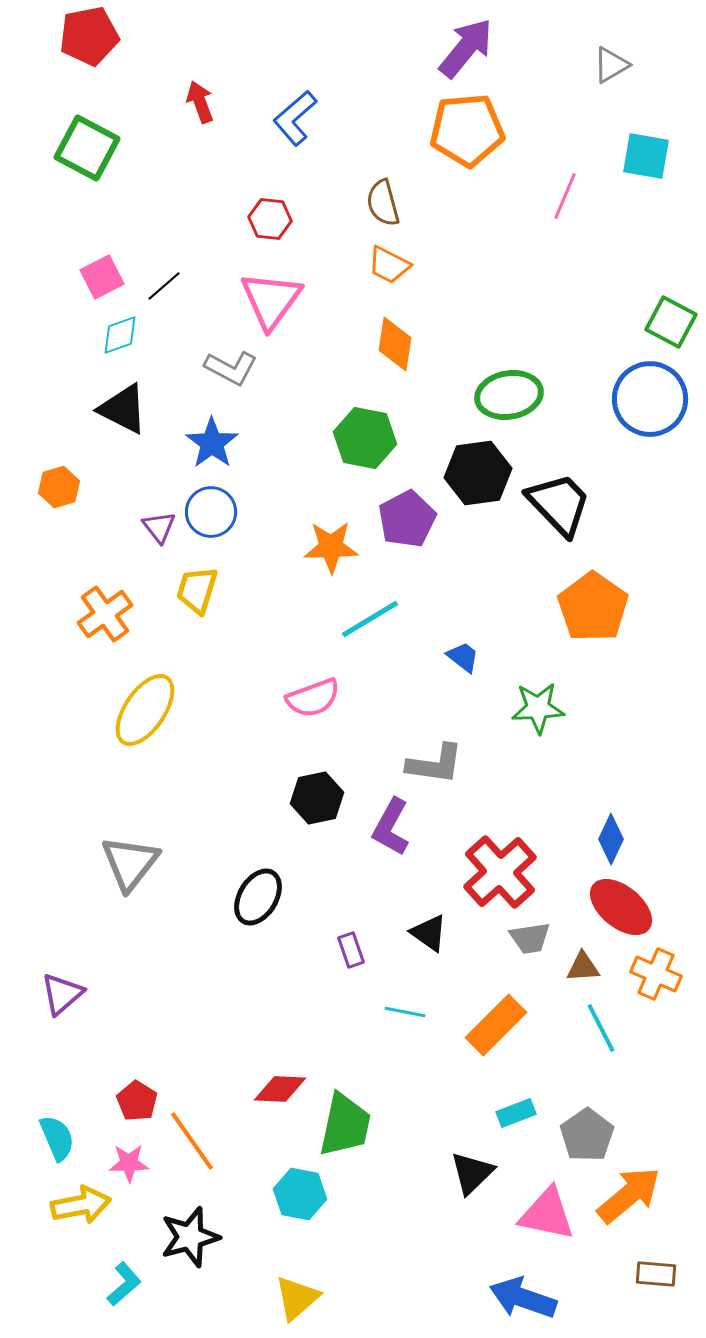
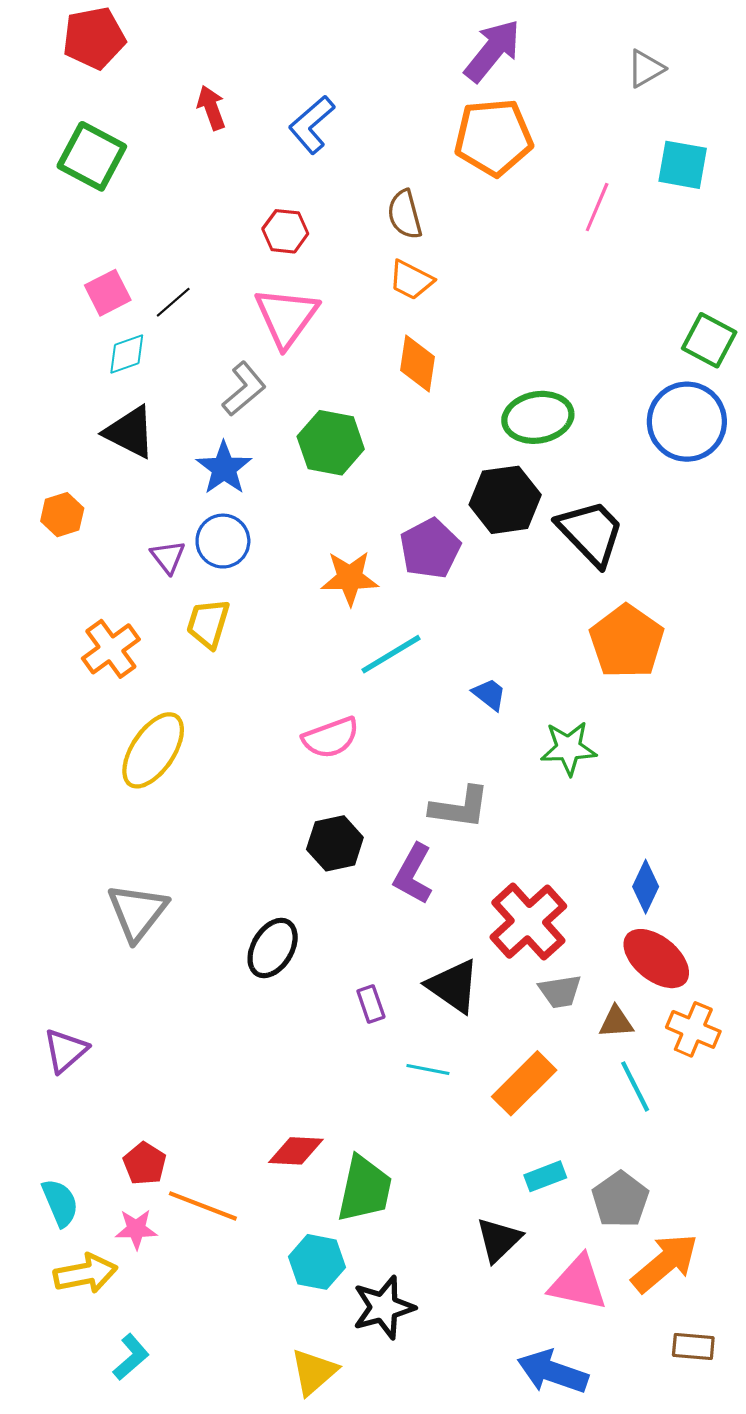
gray L-shape: (231, 368) -> (244, 389), turned -68
green hexagon: (365, 438) -> (331, 443), moved
black triangle: (429, 933) -> (453, 986), size x1.4
orange line: (192, 1141) -> (203, 1206), turned -34
black star: (190, 1237) -> (384, 1307), moved

